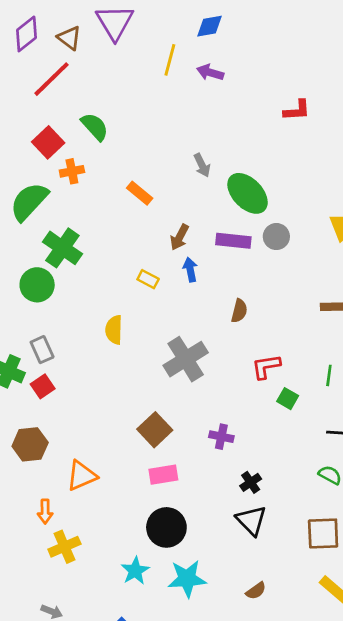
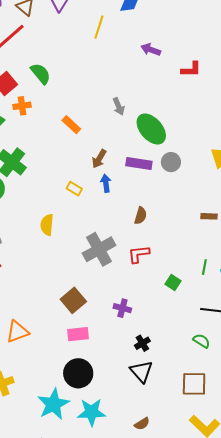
purple arrow: (210, 72) -> (151, 50), moved
red L-shape: (266, 367) -> (139, 254), moved
cyan star: (135, 571) -> (53, 404), size x1.5

